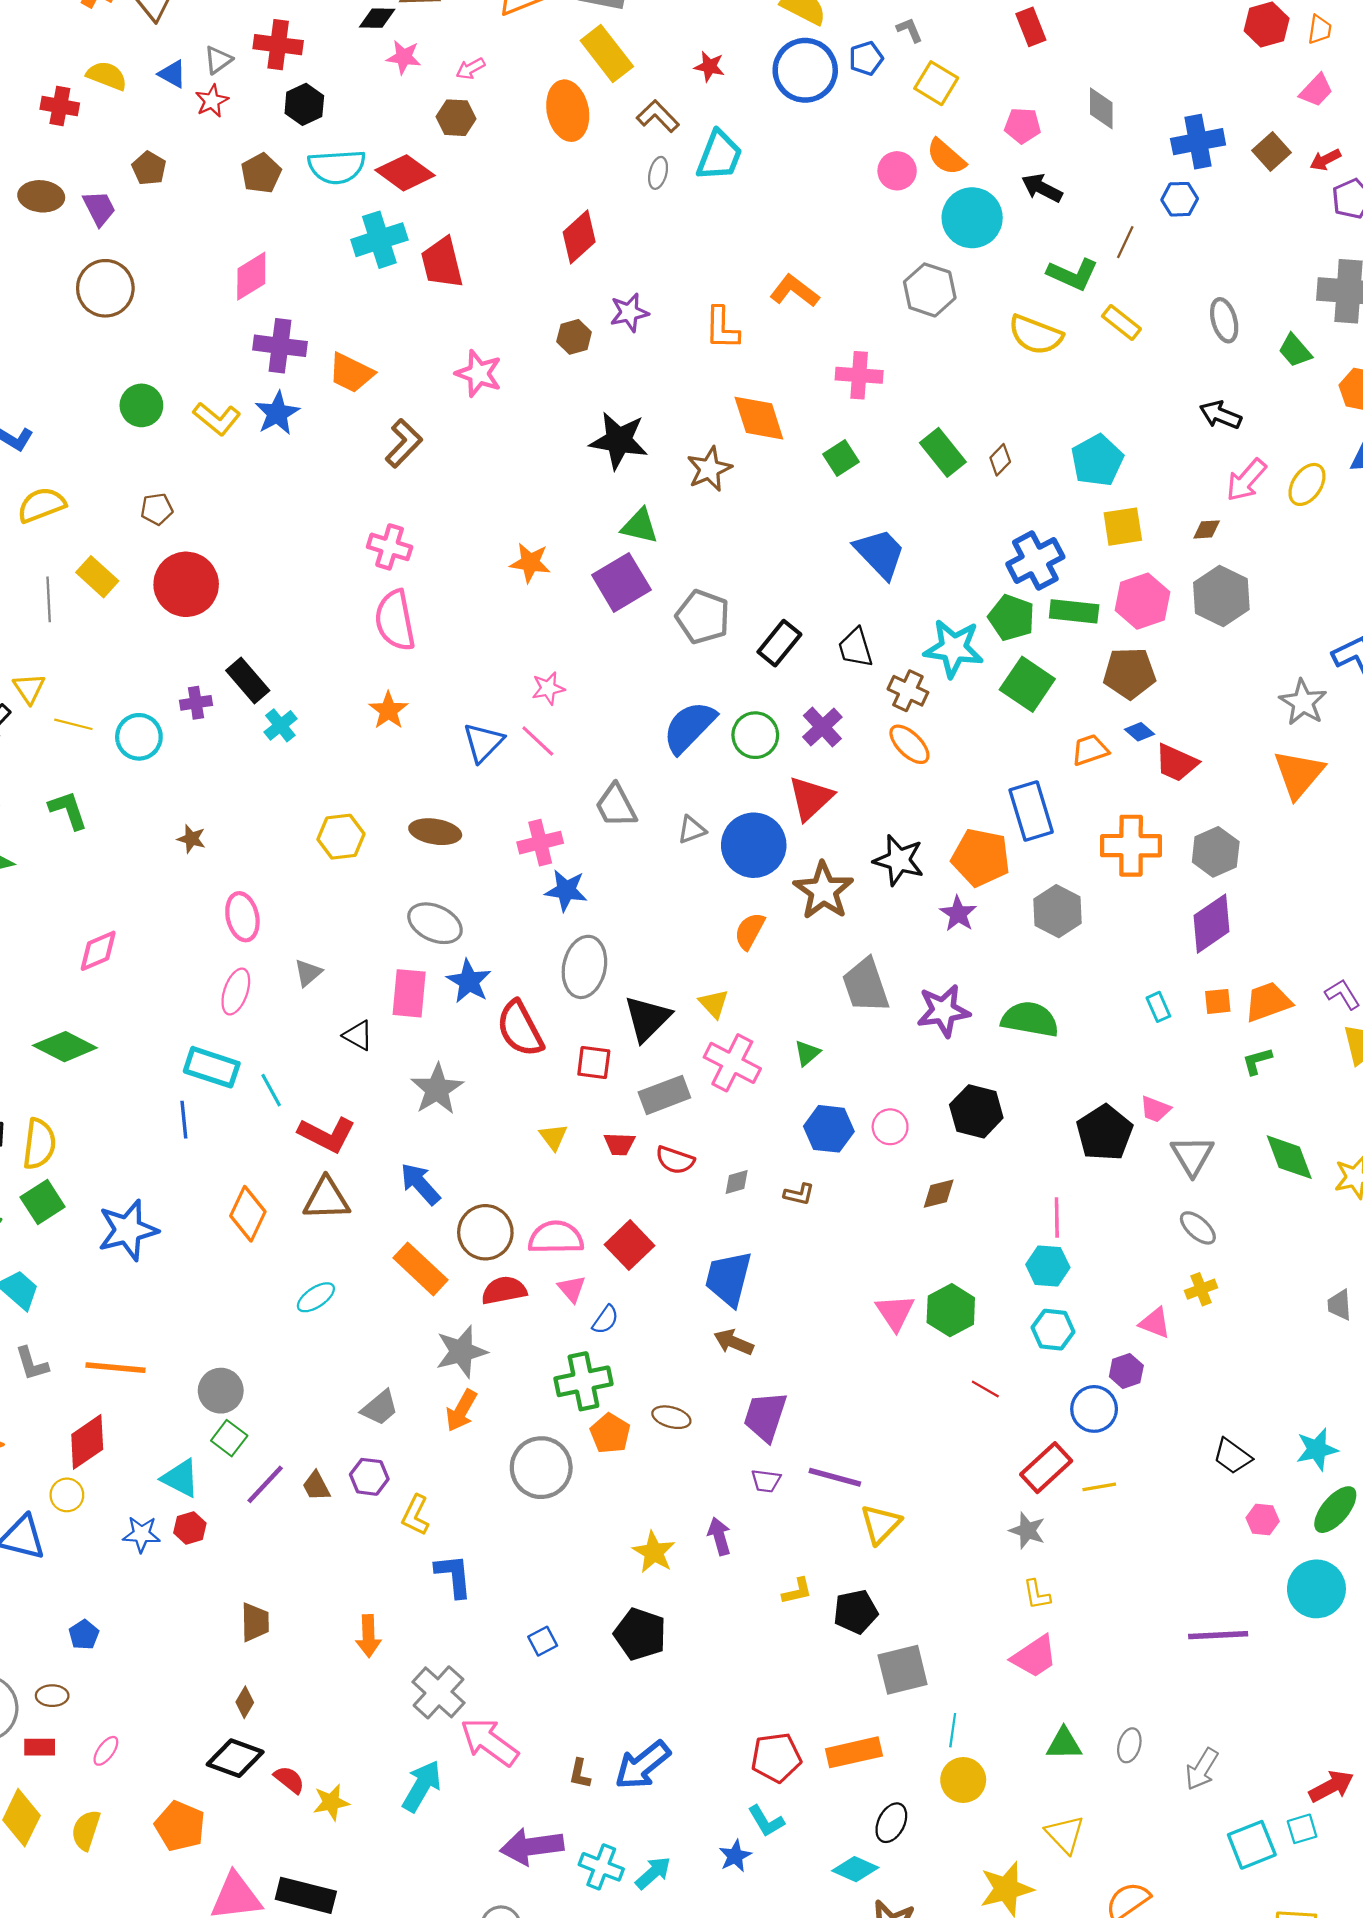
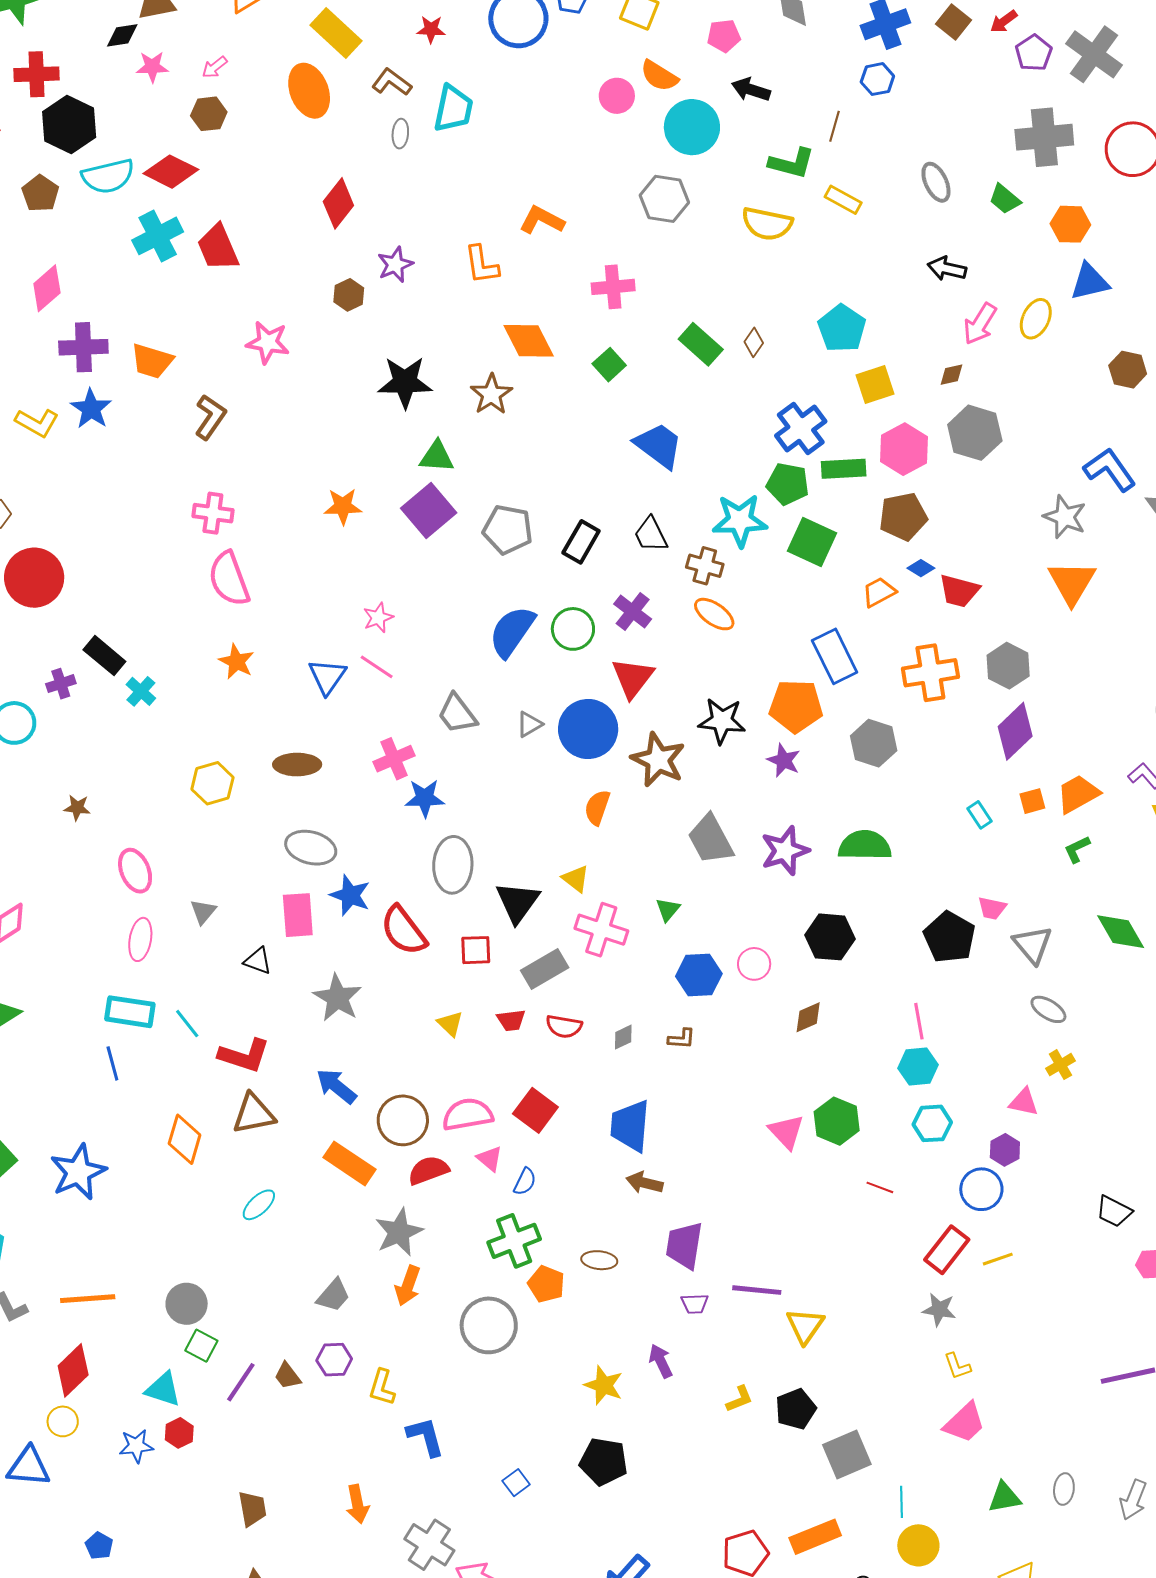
black hexagon: (304, 104) -> (69, 125), size x1.5

